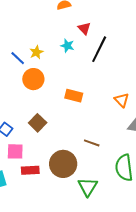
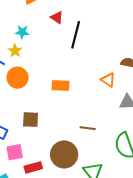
cyan star: (67, 46) -> (22, 32), moved
brown square: (38, 123) -> (31, 120), turned -30

